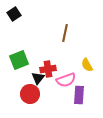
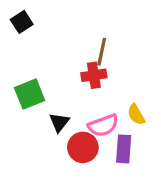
yellow semicircle: (87, 65) -> (136, 114), moved
red cross: (48, 69) -> (94, 75), moved
red circle: (30, 94) -> (83, 147), moved

